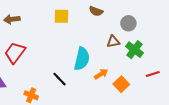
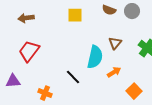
gray circle: (128, 23) -> (132, 11), moved
brown triangle: (113, 42) -> (115, 43), moved, turned -40
orange square: (121, 84) -> (134, 91), moved

